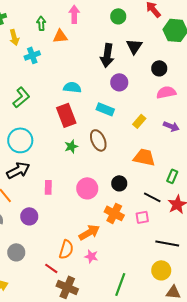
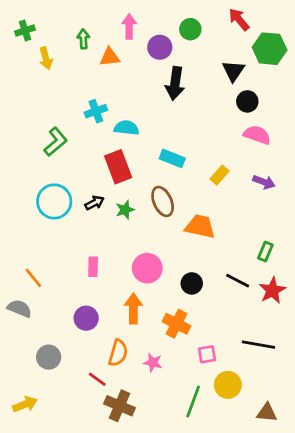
black triangle: (134, 46) -> (233, 71), moved
cyan cross: (32, 55) -> (96, 111), moved
purple circle: (119, 82) -> (160, 47), moved
pink semicircle: (166, 92) -> (257, 135), turned 30
orange trapezoid: (144, 157) -> (200, 226), moved
black arrow: (18, 170) -> (94, 203), moved, size x0.6
black circle: (119, 183) -> (192, 283), moved
orange cross: (114, 213) -> (176, 324), moved
purple circle: (29, 216) -> (86, 318), moved
pink square: (142, 217) -> (207, 354), moved
orange arrow: (89, 232) -> (133, 308), moved, turned -60
yellow circle: (161, 270) -> (228, 385), moved

